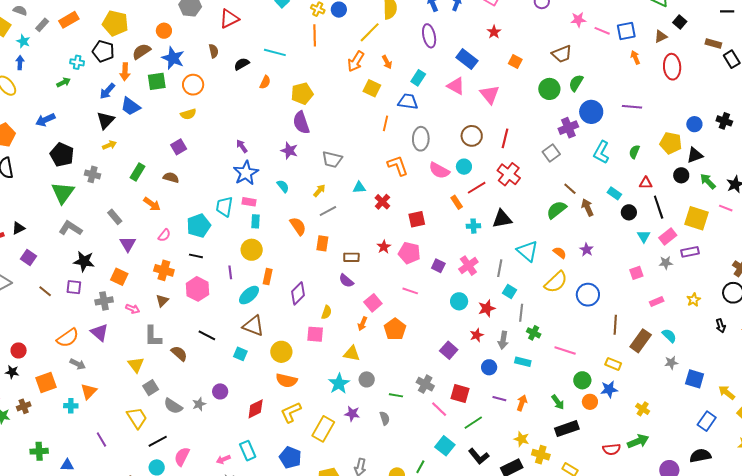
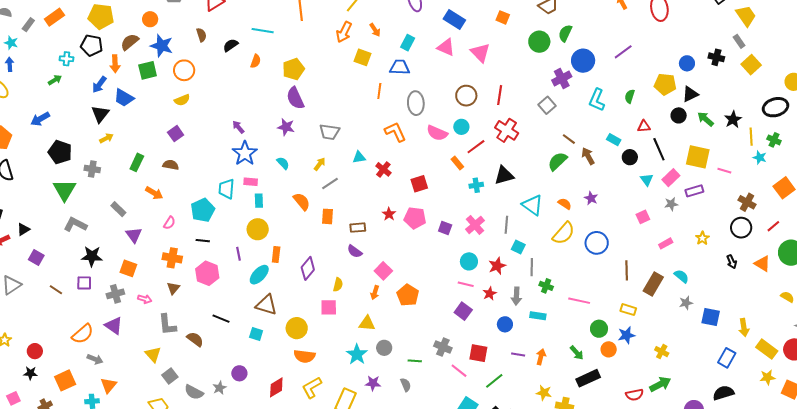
purple line: (632, 107) -> (623, 52), turned -36
pink line: (726, 208) -> (724, 171), moved
pink line: (410, 291) -> (466, 284), moved
yellow arrow: (727, 393) -> (744, 328), turned -132

